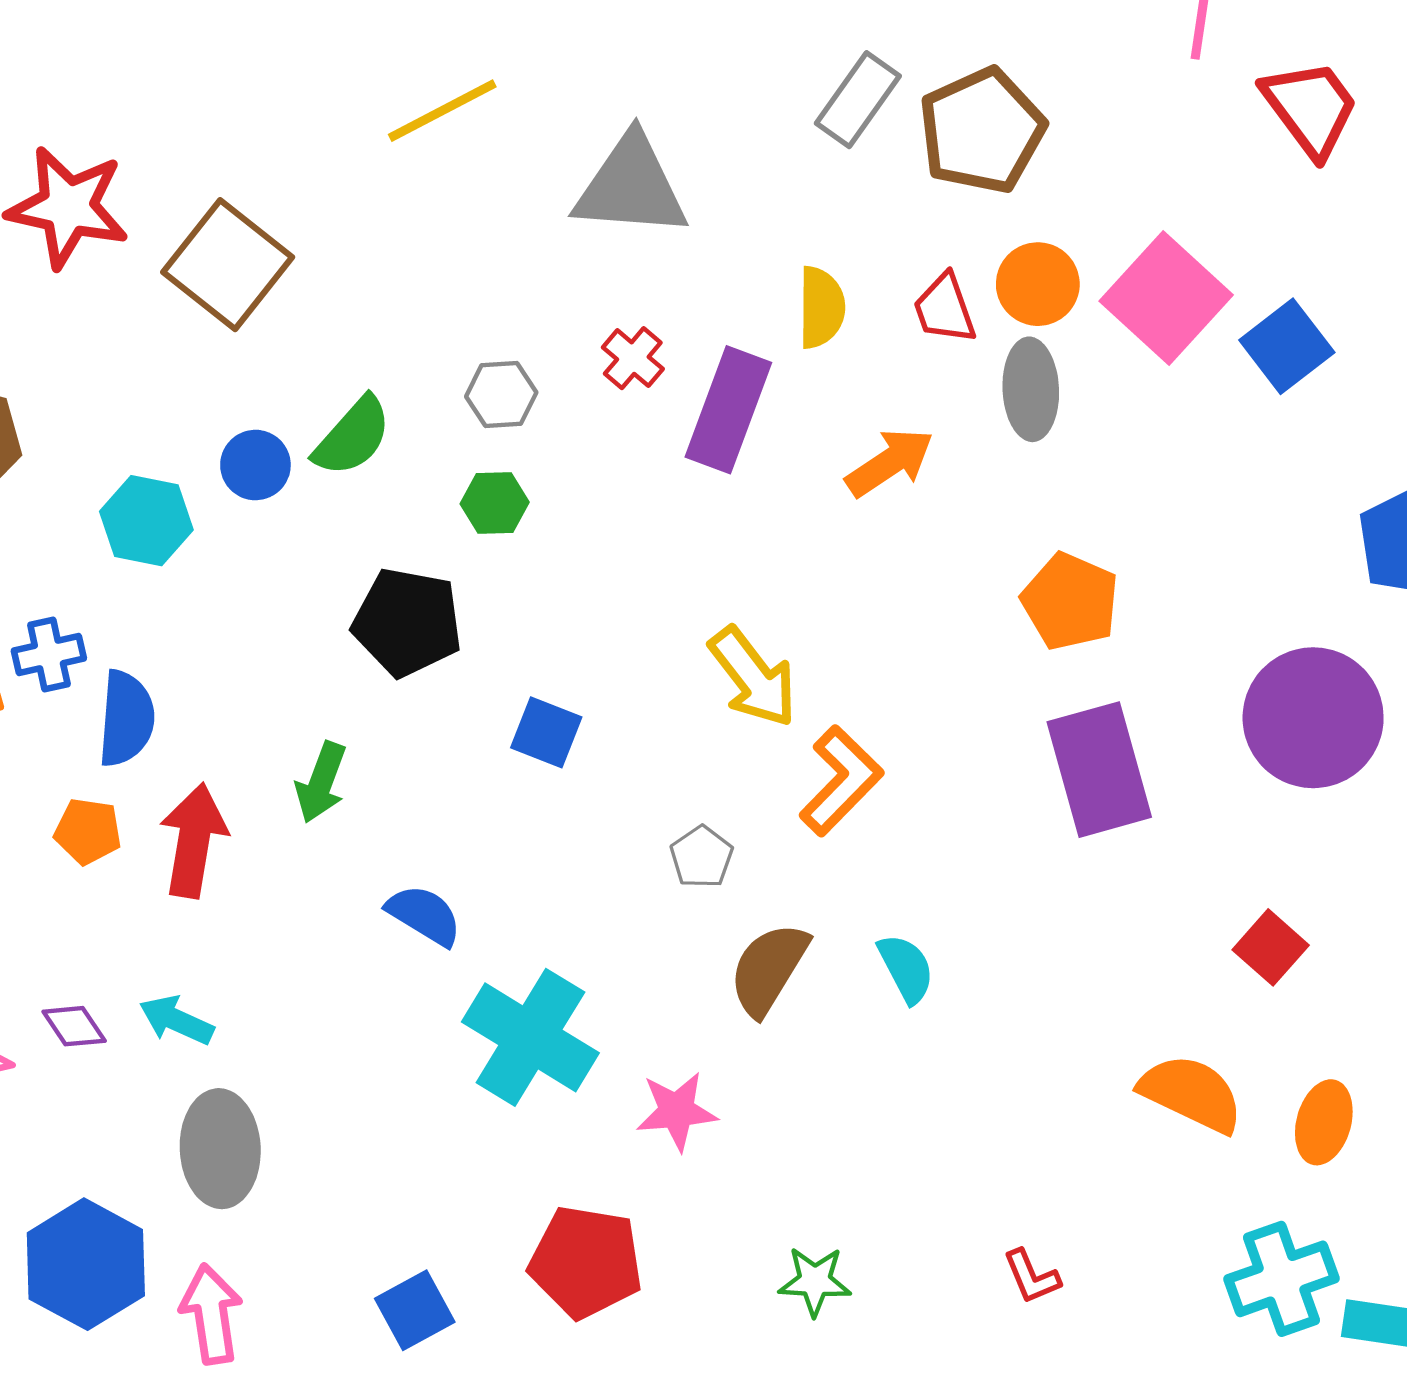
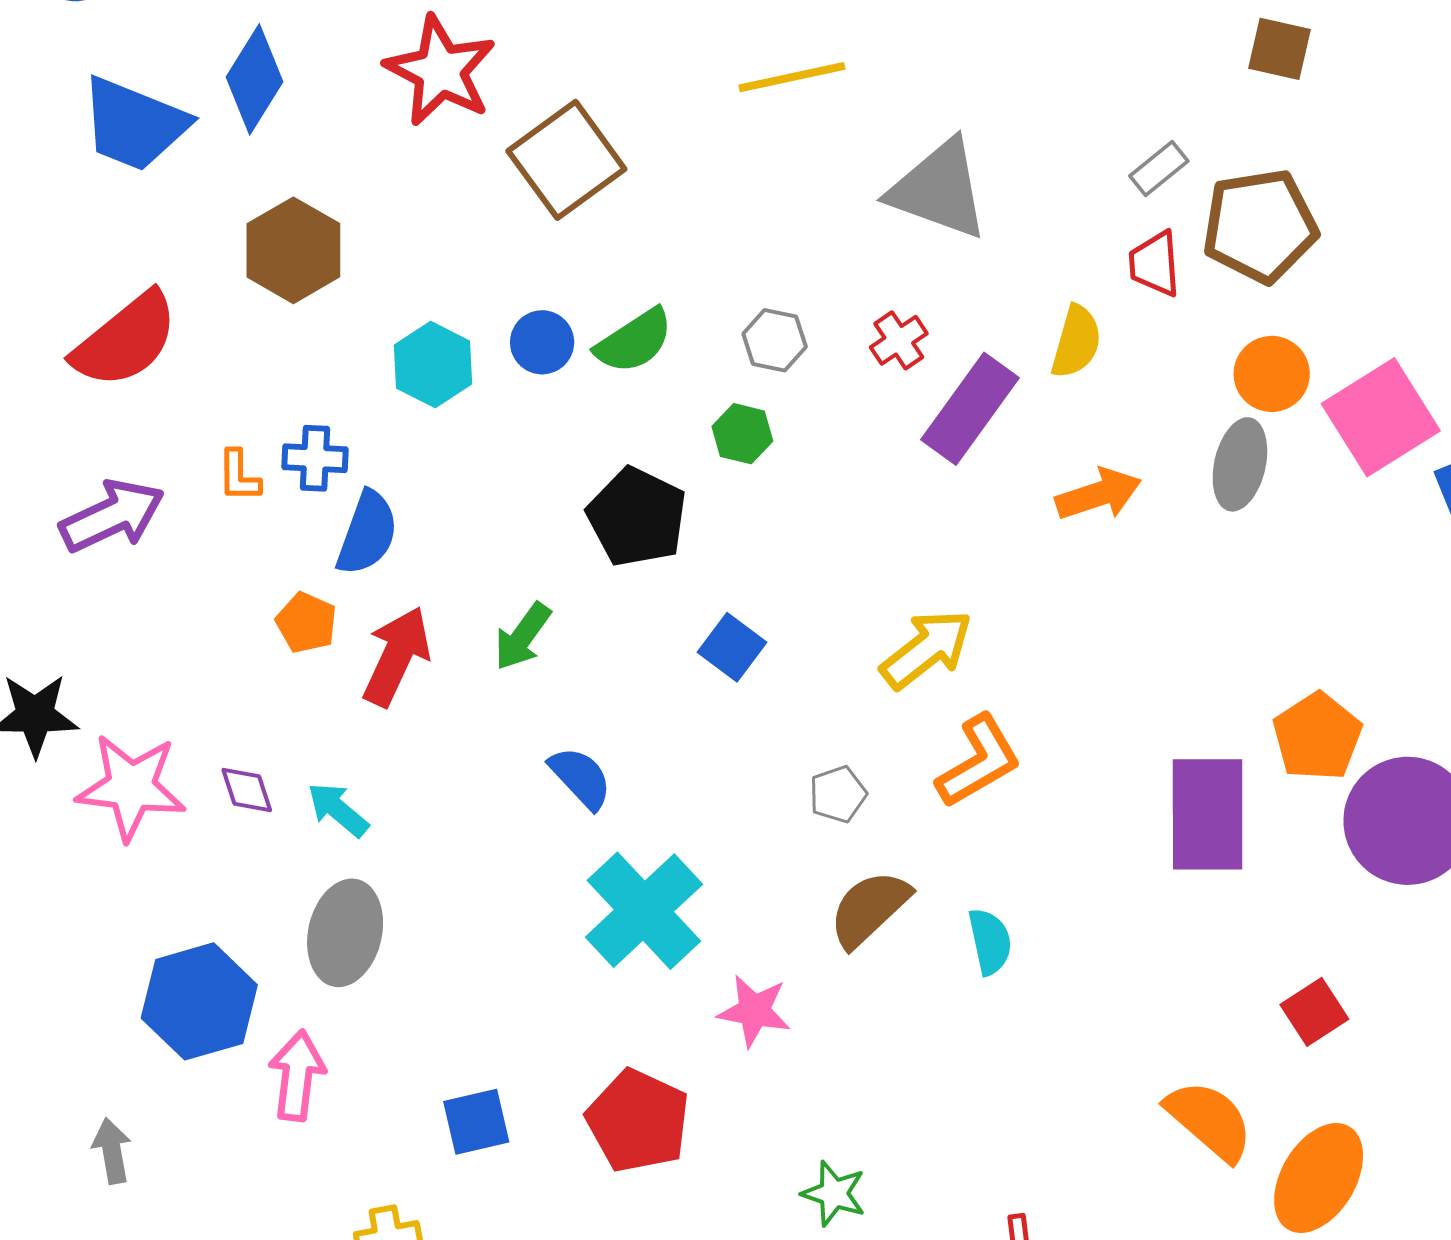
gray rectangle: (858, 100) -> (1159, 168), size x0.7
red trapezoid: (945, 309) -> (1155, 264), moved
orange pentagon: (1070, 601) -> (1317, 737), moved
yellow arrow: (753, 677) -> (927, 649), turned -106
orange ellipse: (1324, 1122) -> (1319, 1178), size x1.5

